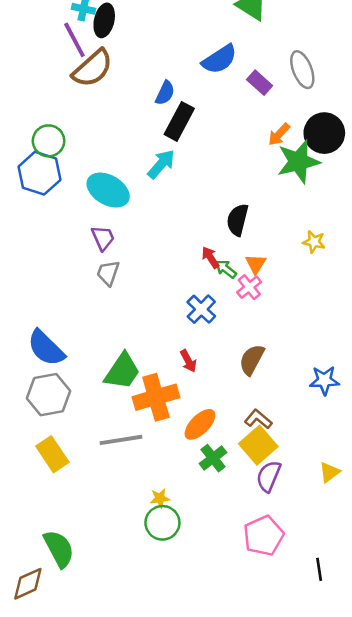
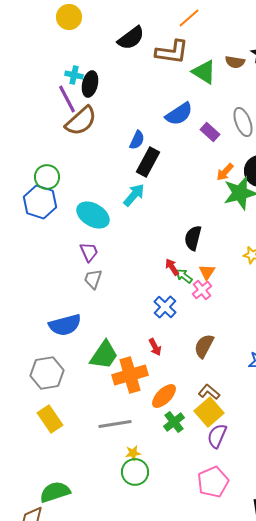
blue semicircle: (46, 348) -> (65, 325), moved, turned -60
gray line: (121, 440) -> (115, 424), moved
green semicircle: (59, 549) -> (55, 492), turned -80

